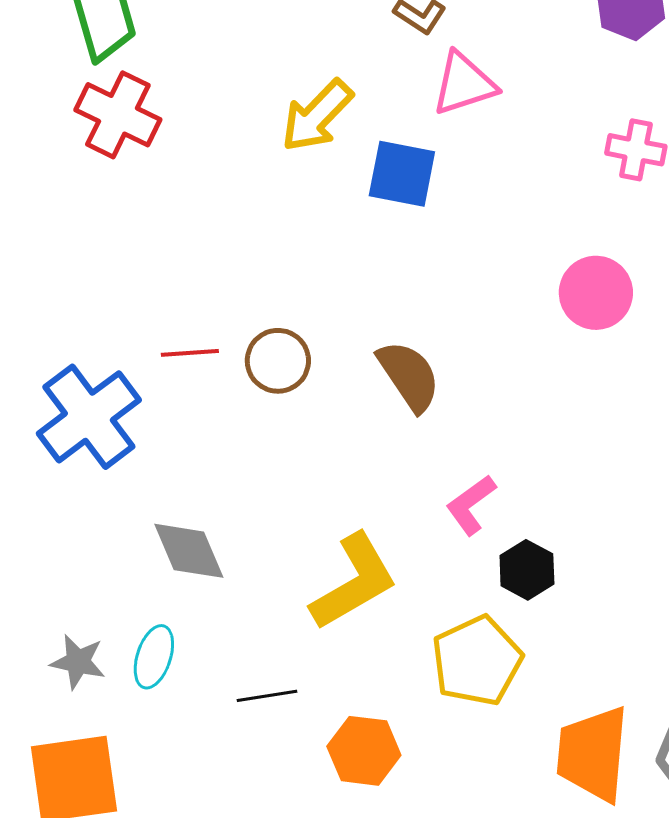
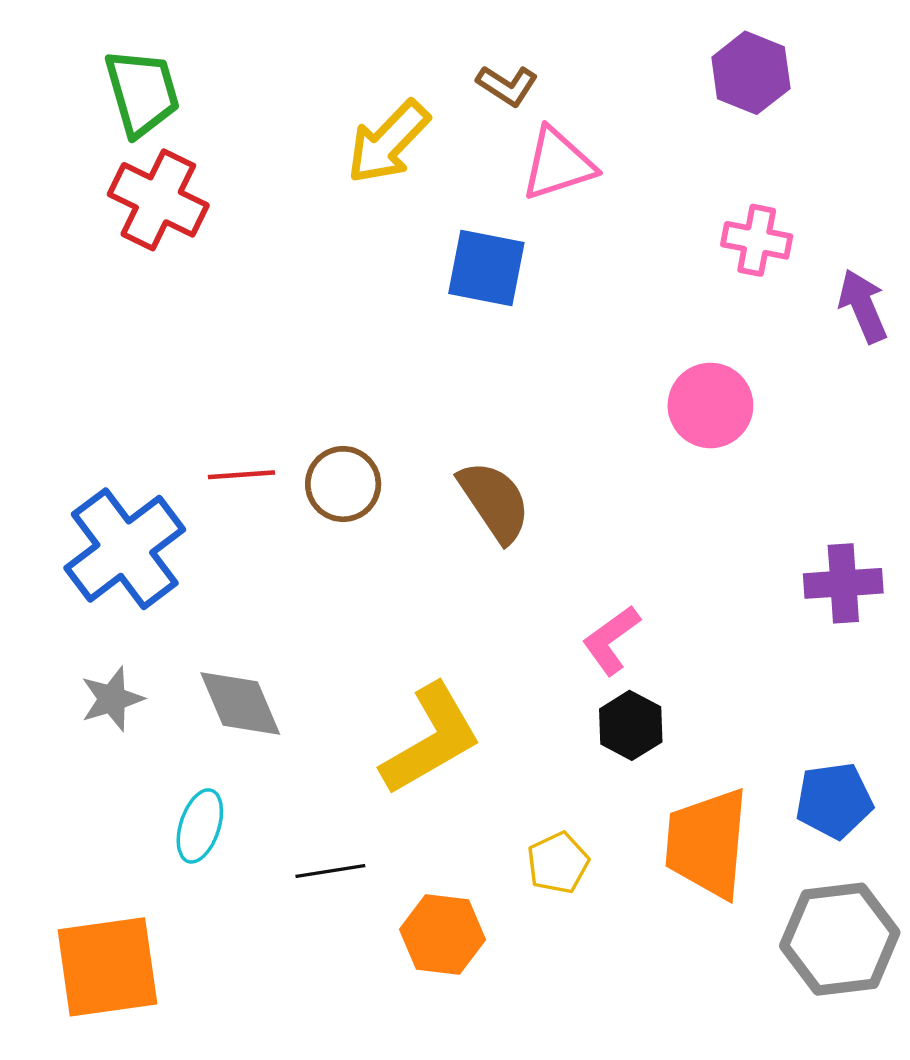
yellow arrow: (317, 116) -> (388, 142), moved
pink L-shape: (471, 505) -> (611, 640), moved
yellow pentagon: (477, 661) -> (558, 863), moved, size x0.6
gray star: (78, 662) -> (112, 699), moved, turned -30
orange trapezoid: (593, 754) -> (707, 843), moved

